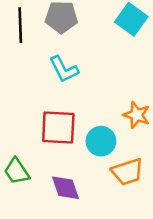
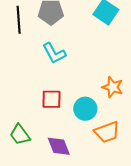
red square: (58, 128) -> (51, 99), size x0.7

